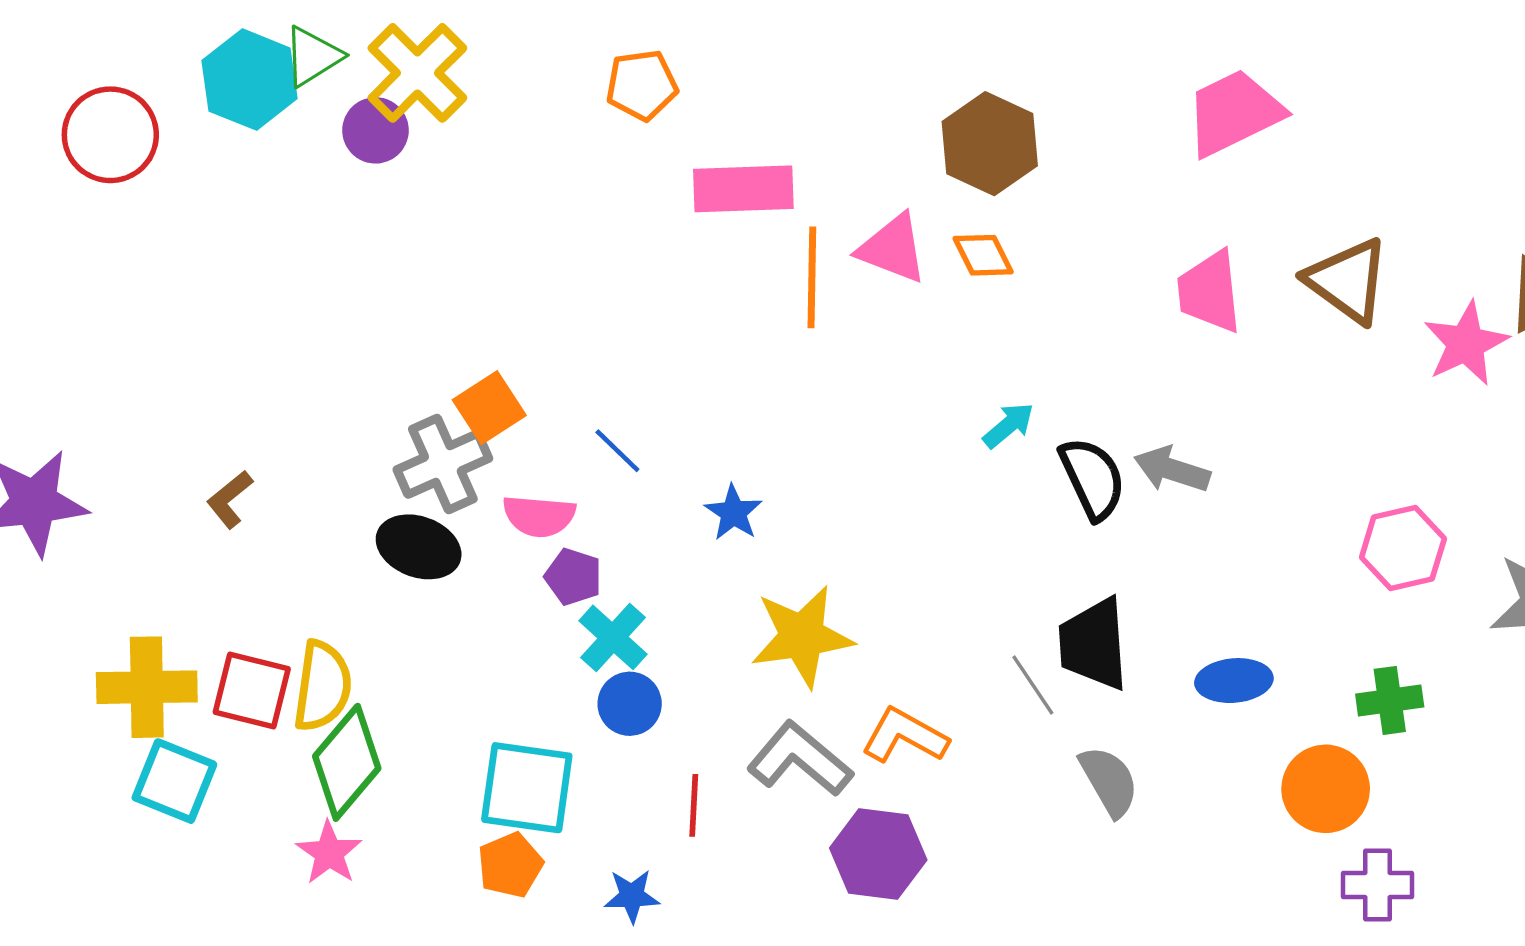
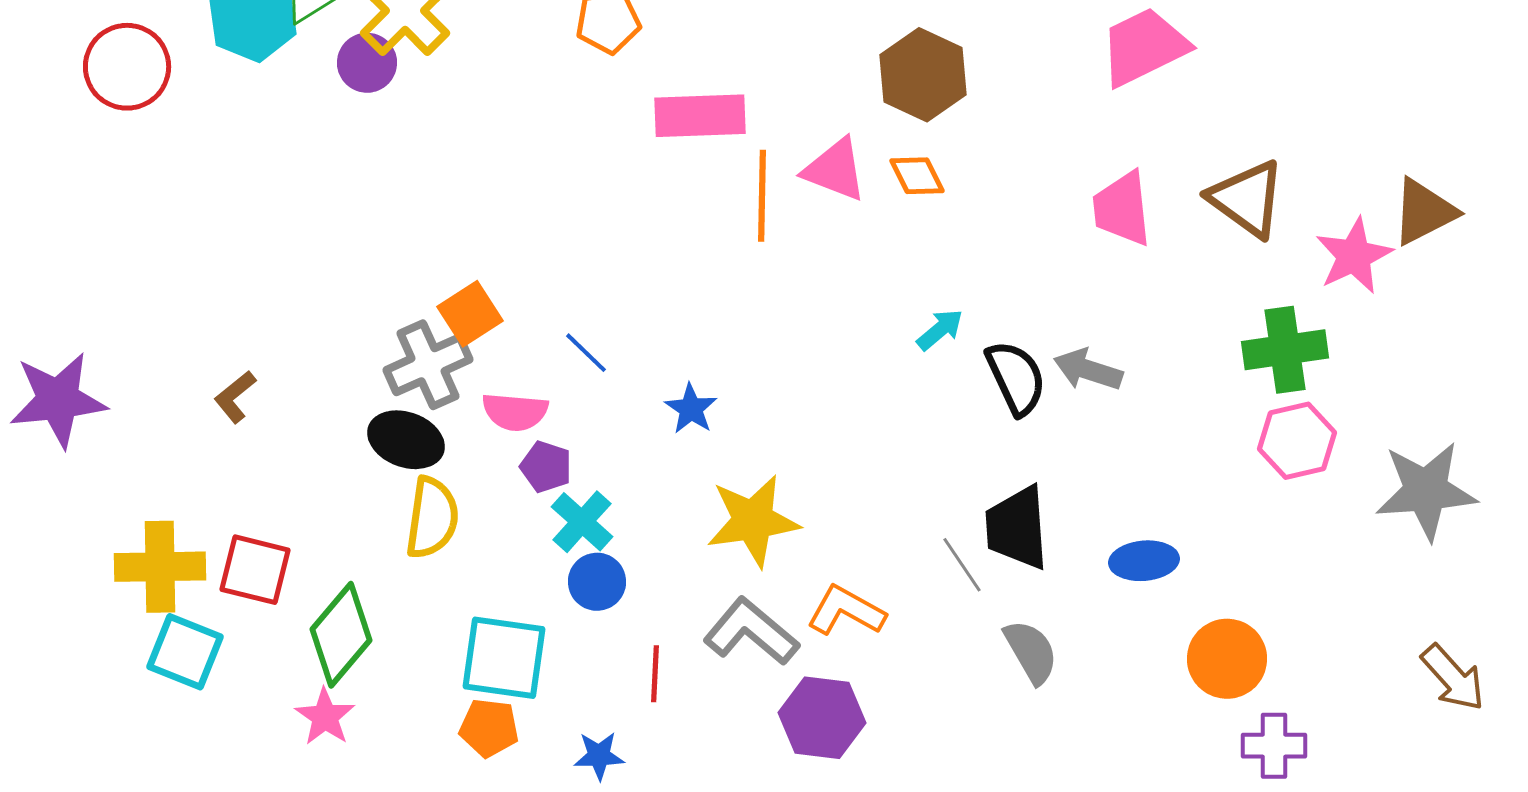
yellow semicircle: (322, 686) -> (432, 518), moved
green cross: (1390, 700) -> (1285, 350), moved, size x1.4
orange pentagon: (510, 865) -> (489, 728), turned 30

